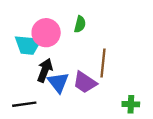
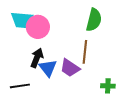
green semicircle: (80, 24) -> (94, 20), moved, size x1.6
cyan trapezoid: (28, 45) -> (22, 20), moved

